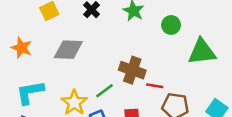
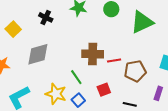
green line: (104, 91) -> (76, 77), turned -70

